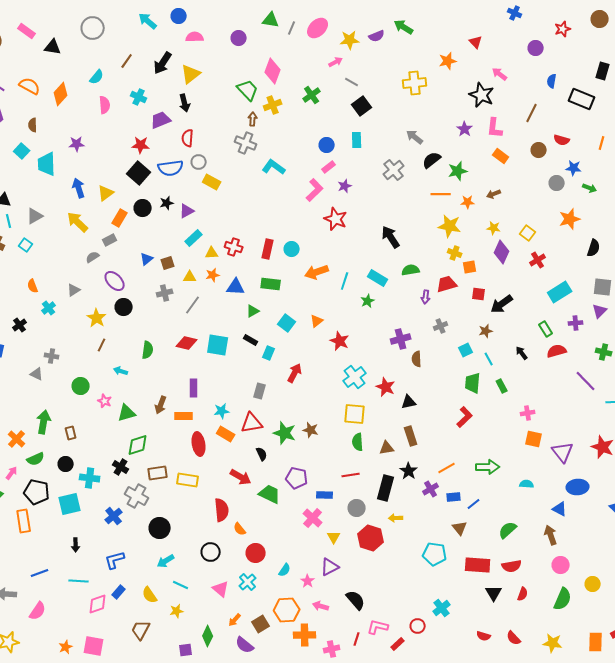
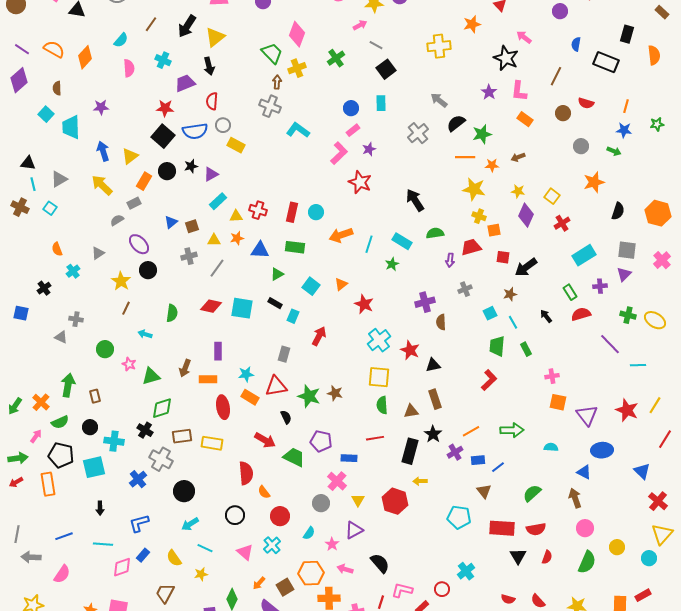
blue star: (574, 168) -> (624, 130), moved
gray circle: (357, 508) -> (321, 503), moved

